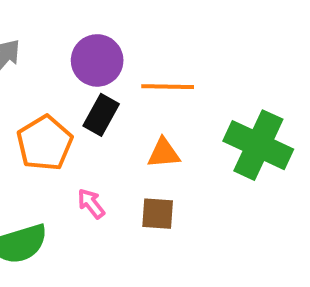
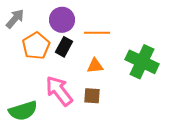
orange pentagon: (45, 143) -> (36, 46), moved
pink arrow: (91, 204) -> (59, 91), size x2.0

